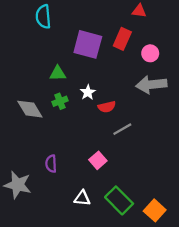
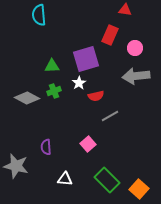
purple square: (88, 44) -> (86, 59), moved, turned -32
gray diamond: (30, 109) -> (27, 98), turned -30
white triangle: (82, 198) -> (65, 179), moved

